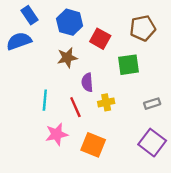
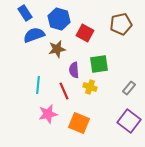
blue semicircle: (19, 41) -> (34, 35), moved
green square: (129, 65) -> (99, 64), moved
yellow cross: (106, 102) -> (90, 87), turned 32
gray rectangle: (152, 104) -> (129, 88), turned -32

